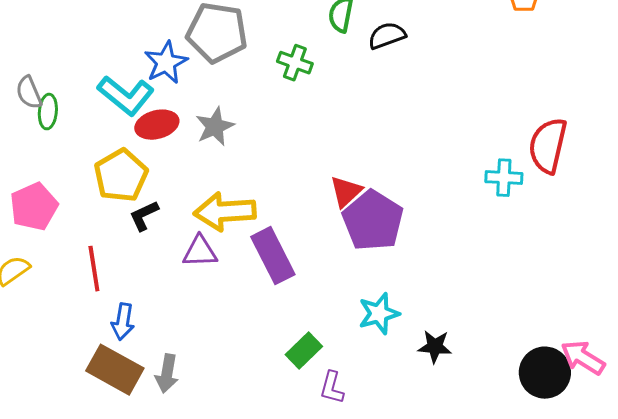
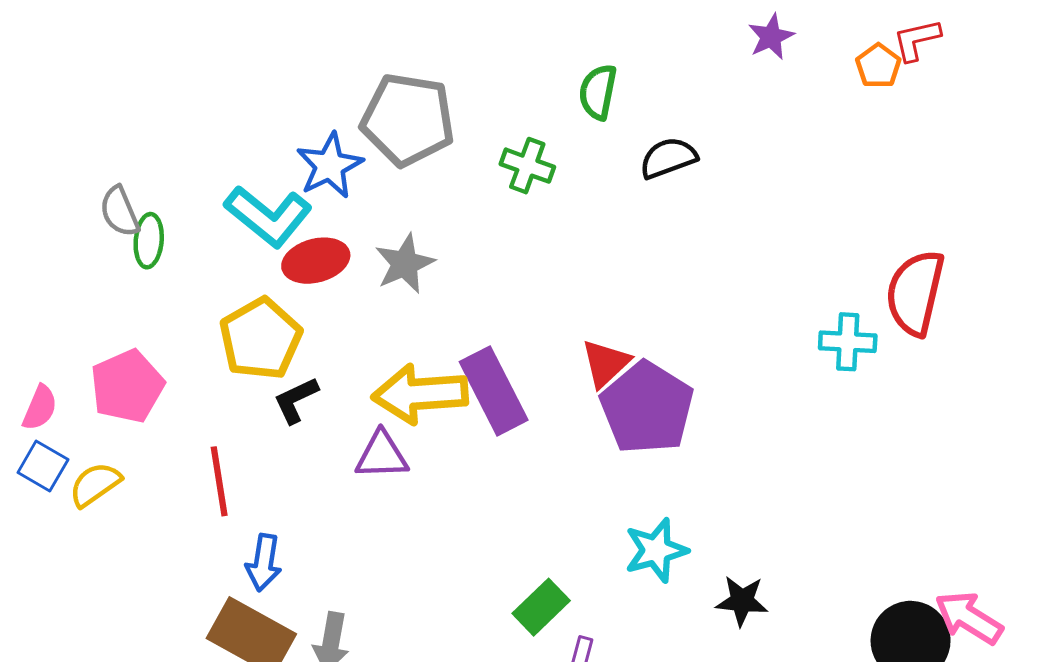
black semicircle: (387, 36) -> (668, 158), moved
purple rectangle: (273, 256) -> (494, 391), moved

